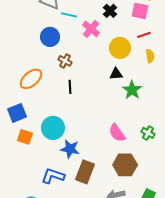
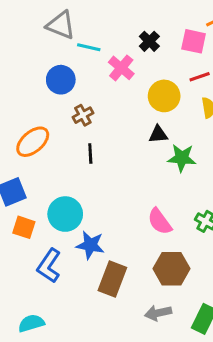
brown cross: (65, 61) -> (83, 115), turned 32
green star: (132, 90) -> (182, 158), turned -30
blue L-shape: (53, 176) -> (49, 266), moved, turned -75

